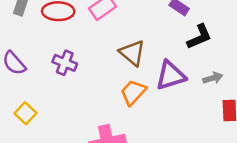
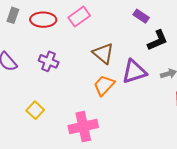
yellow square: (26, 113) -> (35, 110), moved

